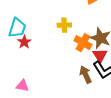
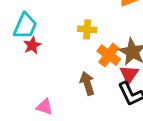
brown arrow: (86, 75) -> (87, 83), moved
pink triangle: (22, 86) -> (45, 107), moved

